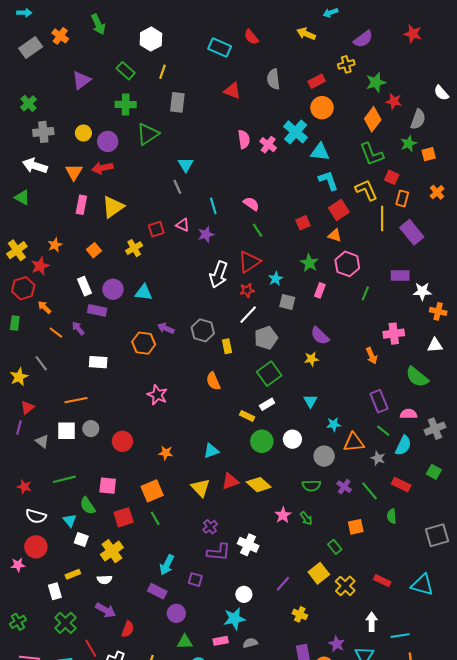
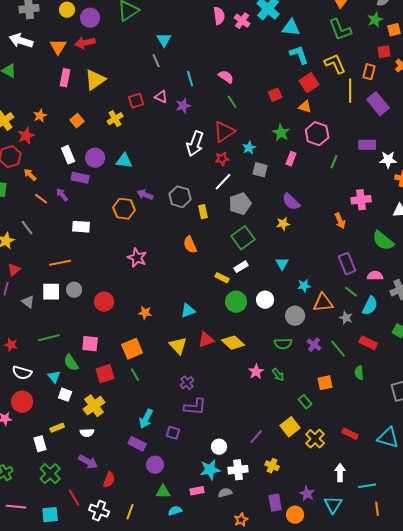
red square: (392, 177) -> (384, 52), moved, turned -32
white cross: (248, 545) -> (238, 470), moved, turned -30

